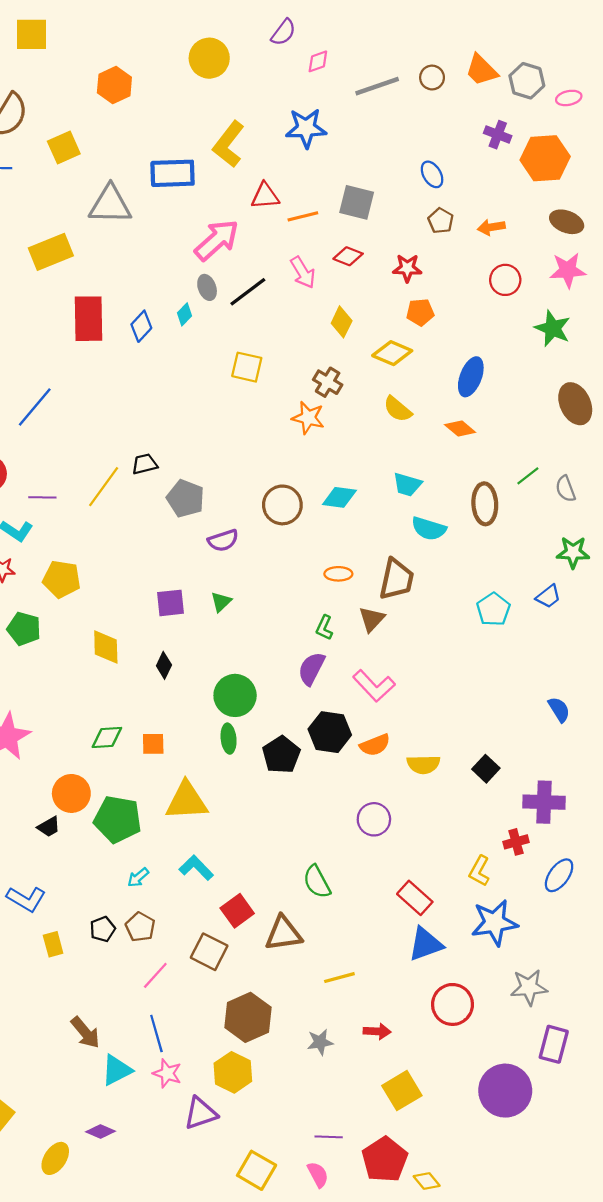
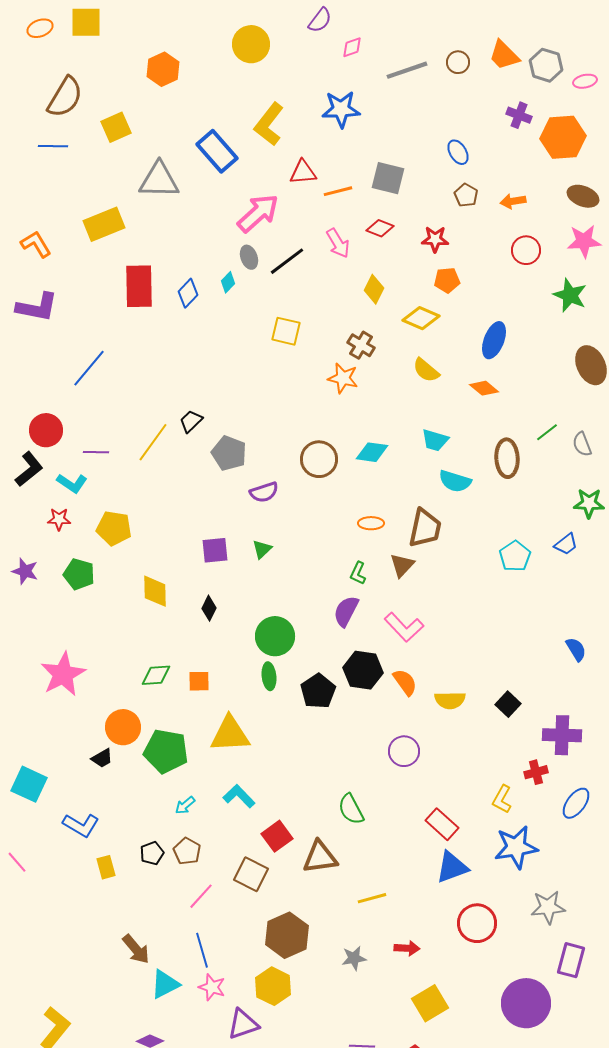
blue rectangle: (173, 173) -> (217, 151), turned 51
black trapezoid: (145, 464) -> (191, 421), turned -30
orange semicircle: (375, 745) -> (405, 682), turned -104

